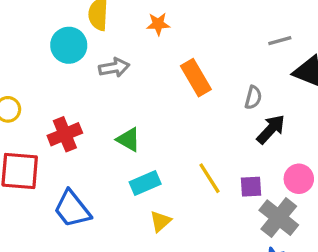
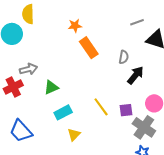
orange star: (158, 24) -> (75, 26), moved
gray arrow: (114, 68) -> (28, 69), moved
green triangle: (128, 139) -> (51, 87), turned -49

